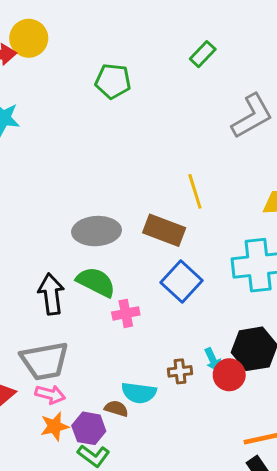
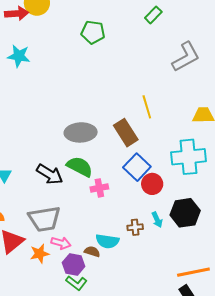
brown rectangle: (164, 230) -> (126, 133), turned 36
black arrow: (51, 294) -> (50, 174), turned 128
red circle: (229, 375) -> (152, 184), moved
pink arrow: (50, 394) -> (61, 243), moved
orange star: (55, 426) -> (40, 254), moved

